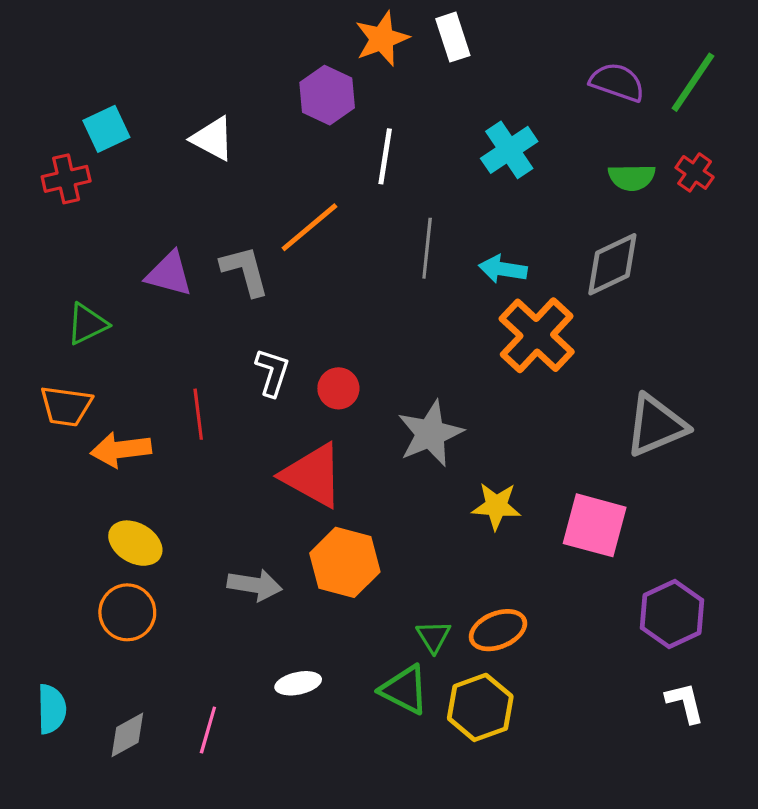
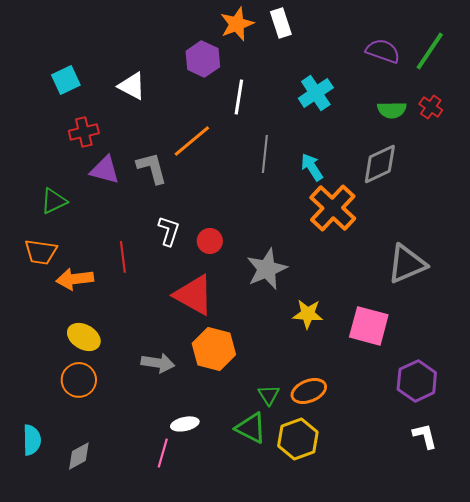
red cross: (66, 179) -> (84, 132), moved
cyan arrow: (503, 269) -> (312, 167), turned 48
pink line: (208, 730) -> (163, 453), moved

